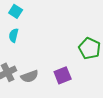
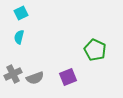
cyan square: (16, 11) -> (21, 13), turned 32

